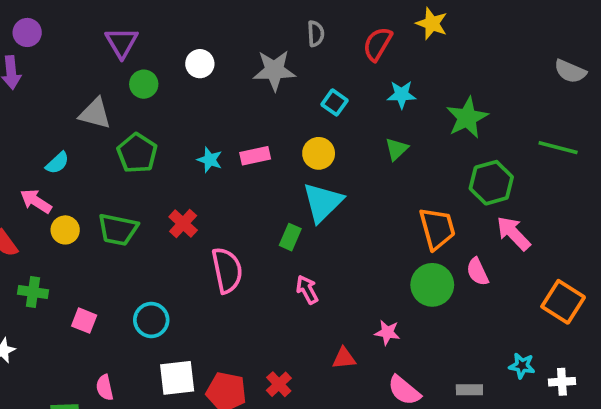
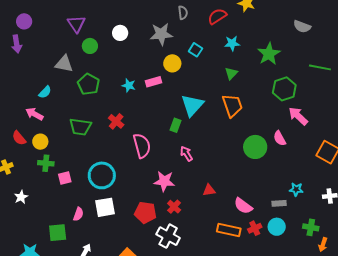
red semicircle: (378, 44) -> (217, 16), turned 30
gray semicircle: (570, 71) -> (302, 27), moved
yellow circle: (319, 153) -> (172, 63), moved
orange trapezoid: (437, 229) -> (232, 105), moved
yellow circle: (65, 230) -> (40, 142), moved
green cross: (33, 292) -> (46, 163), moved
cyan circle: (151, 320) -> (102, 175), size x1.4
pink square: (84, 321) -> (65, 178), turned -32
pink star: (387, 332) -> (164, 181), moved, size x1.5
cyan star: (522, 366) -> (296, 189), moved
white square: (177, 378) -> (105, 207), moved
pink semicircle: (105, 388) -> (78, 214), turned -144

